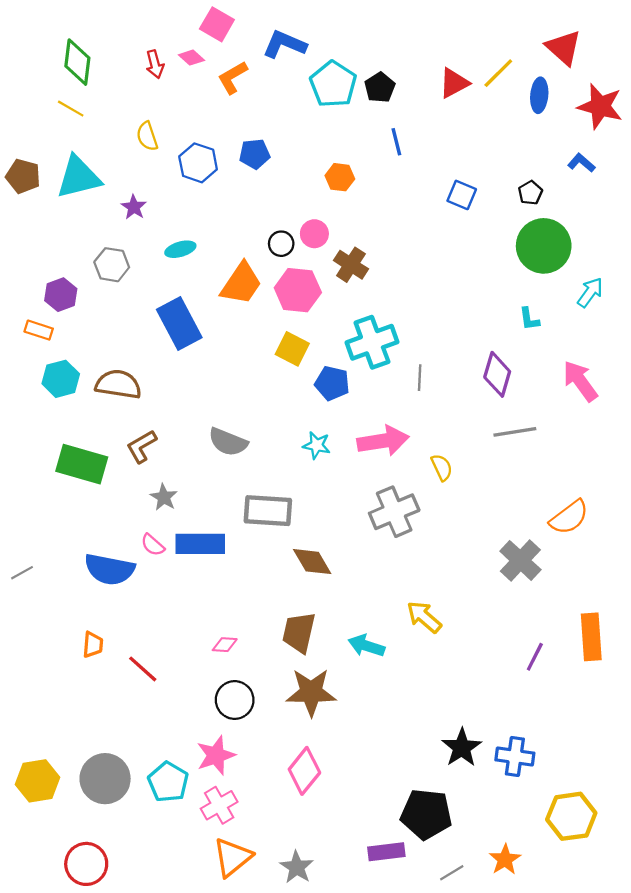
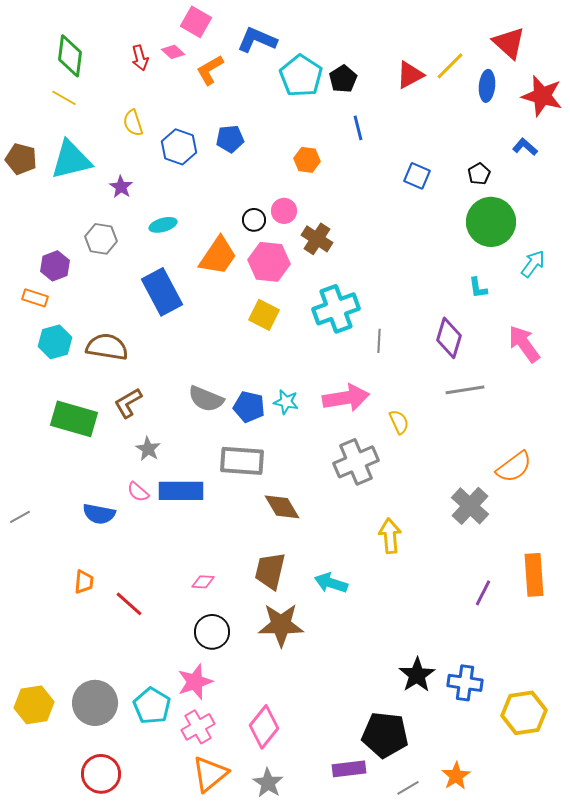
blue pentagon: (332, 383) -> (249, 407), moved
blue semicircle: (109, 569) -> (99, 514), size x0.7
yellow arrow: (424, 617) -> (390, 536), moved, turned 44
pink diamond: (304, 771) -> (264, 727), moved
yellow hexagon: (571, 816) -> (524, 713), moved
red circle: (86, 864) -> (101, 774), moved

